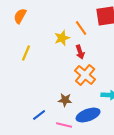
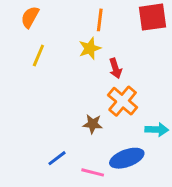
orange line: (81, 28) -> (100, 20), moved, turned 42
yellow line: (26, 53) -> (38, 56), moved
brown star: (65, 100) -> (93, 124), moved

